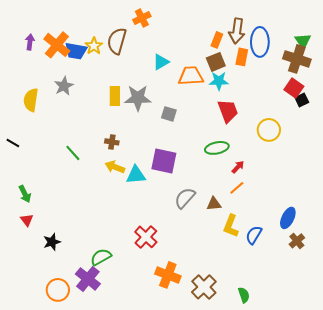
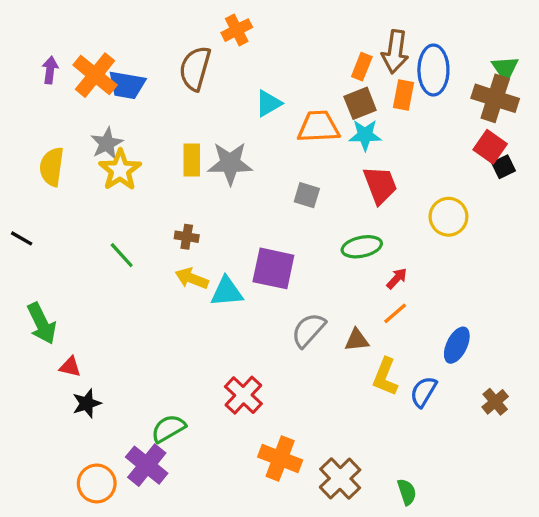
yellow star: (94, 46) -> (120, 170), moved, size x1.4
gray square: (169, 114) -> (307, 195), moved
green arrow: (25, 194) -> (42, 323), size x1.4
blue ellipse: (288, 218) -> (457, 345), moved
red triangle: (27, 220) -> (70, 367), moved, turned -40

